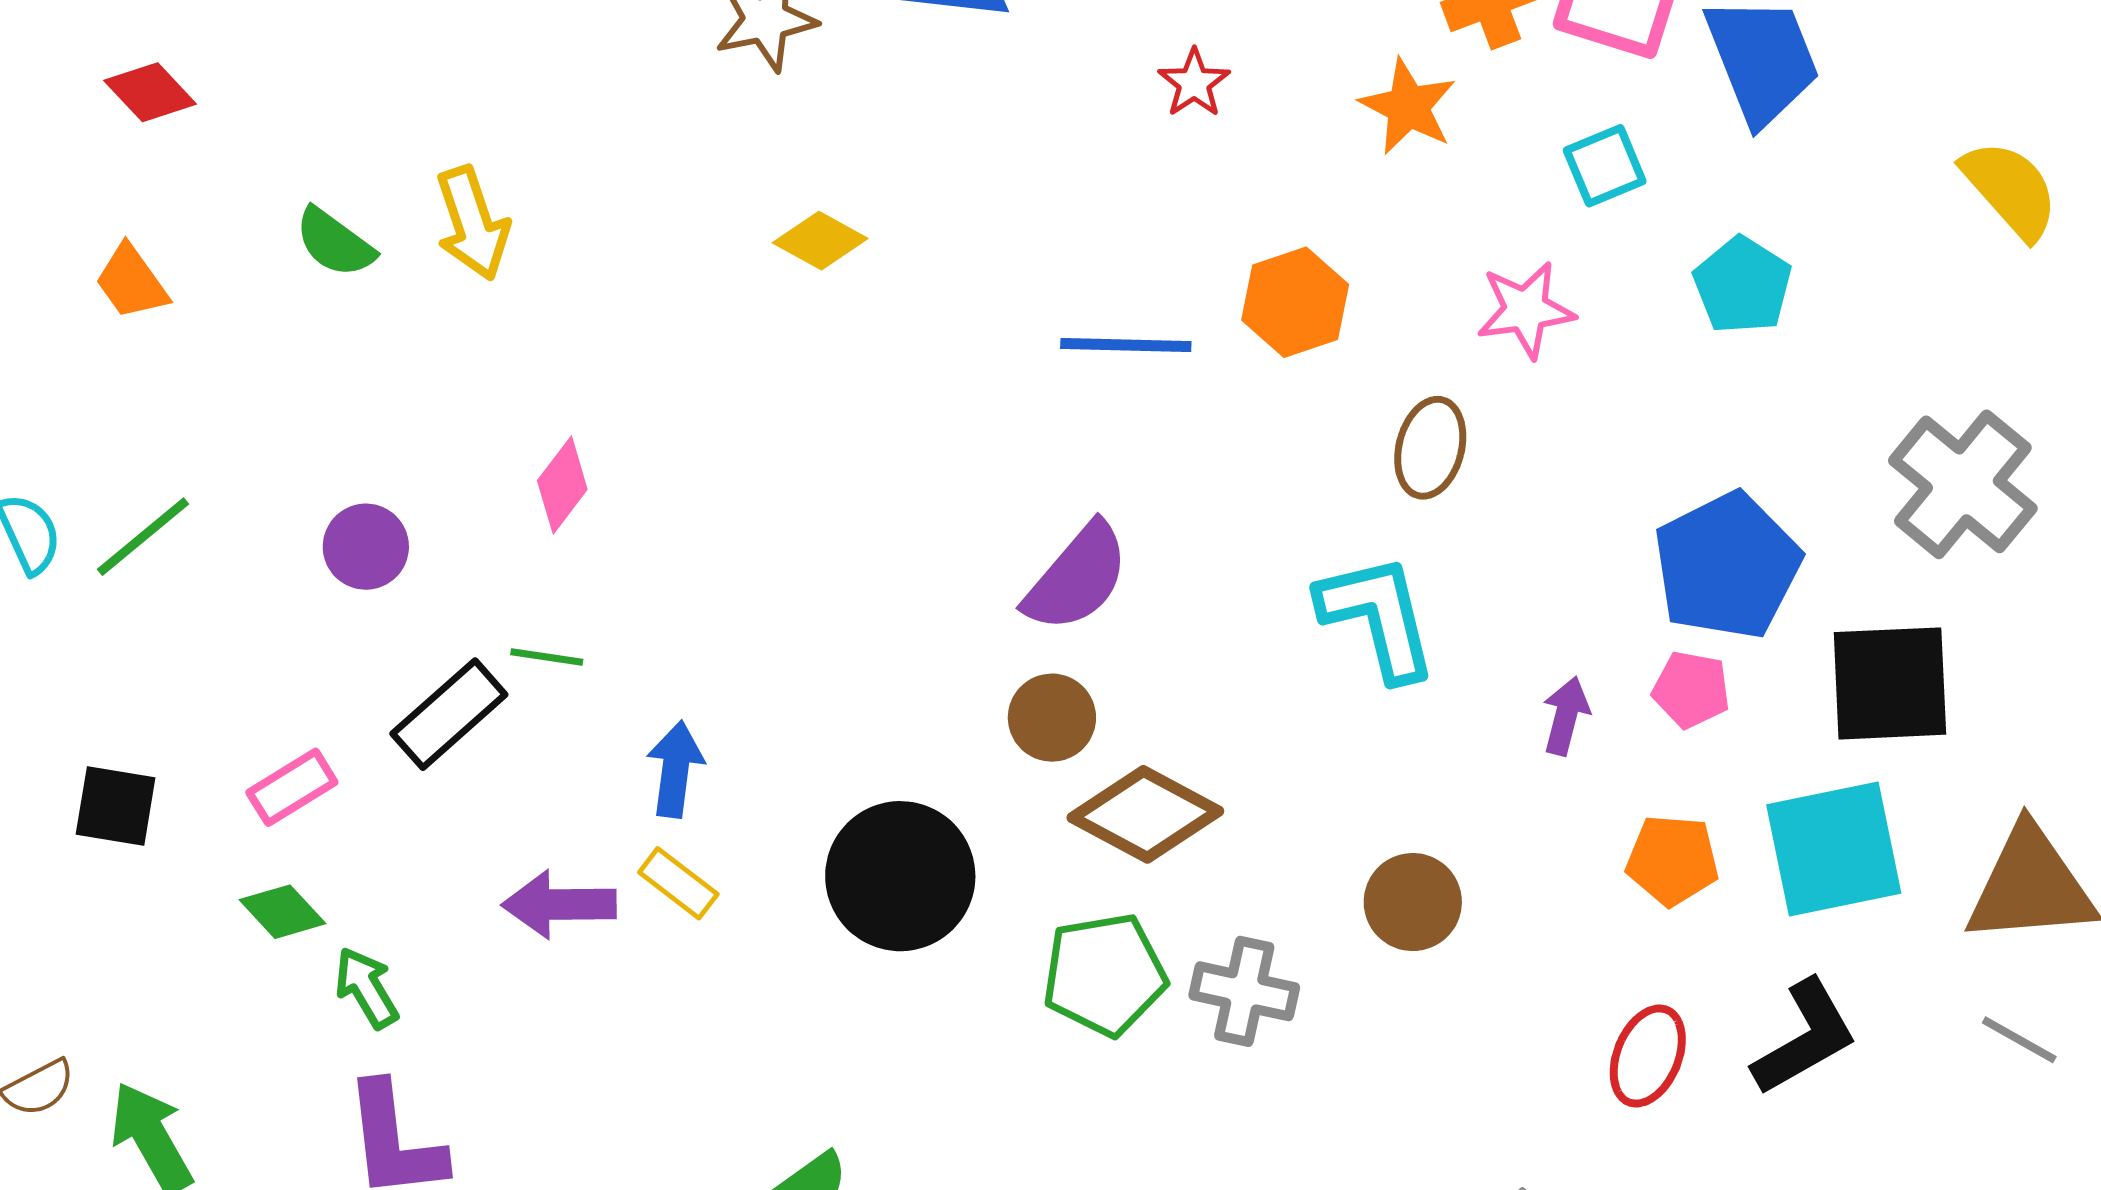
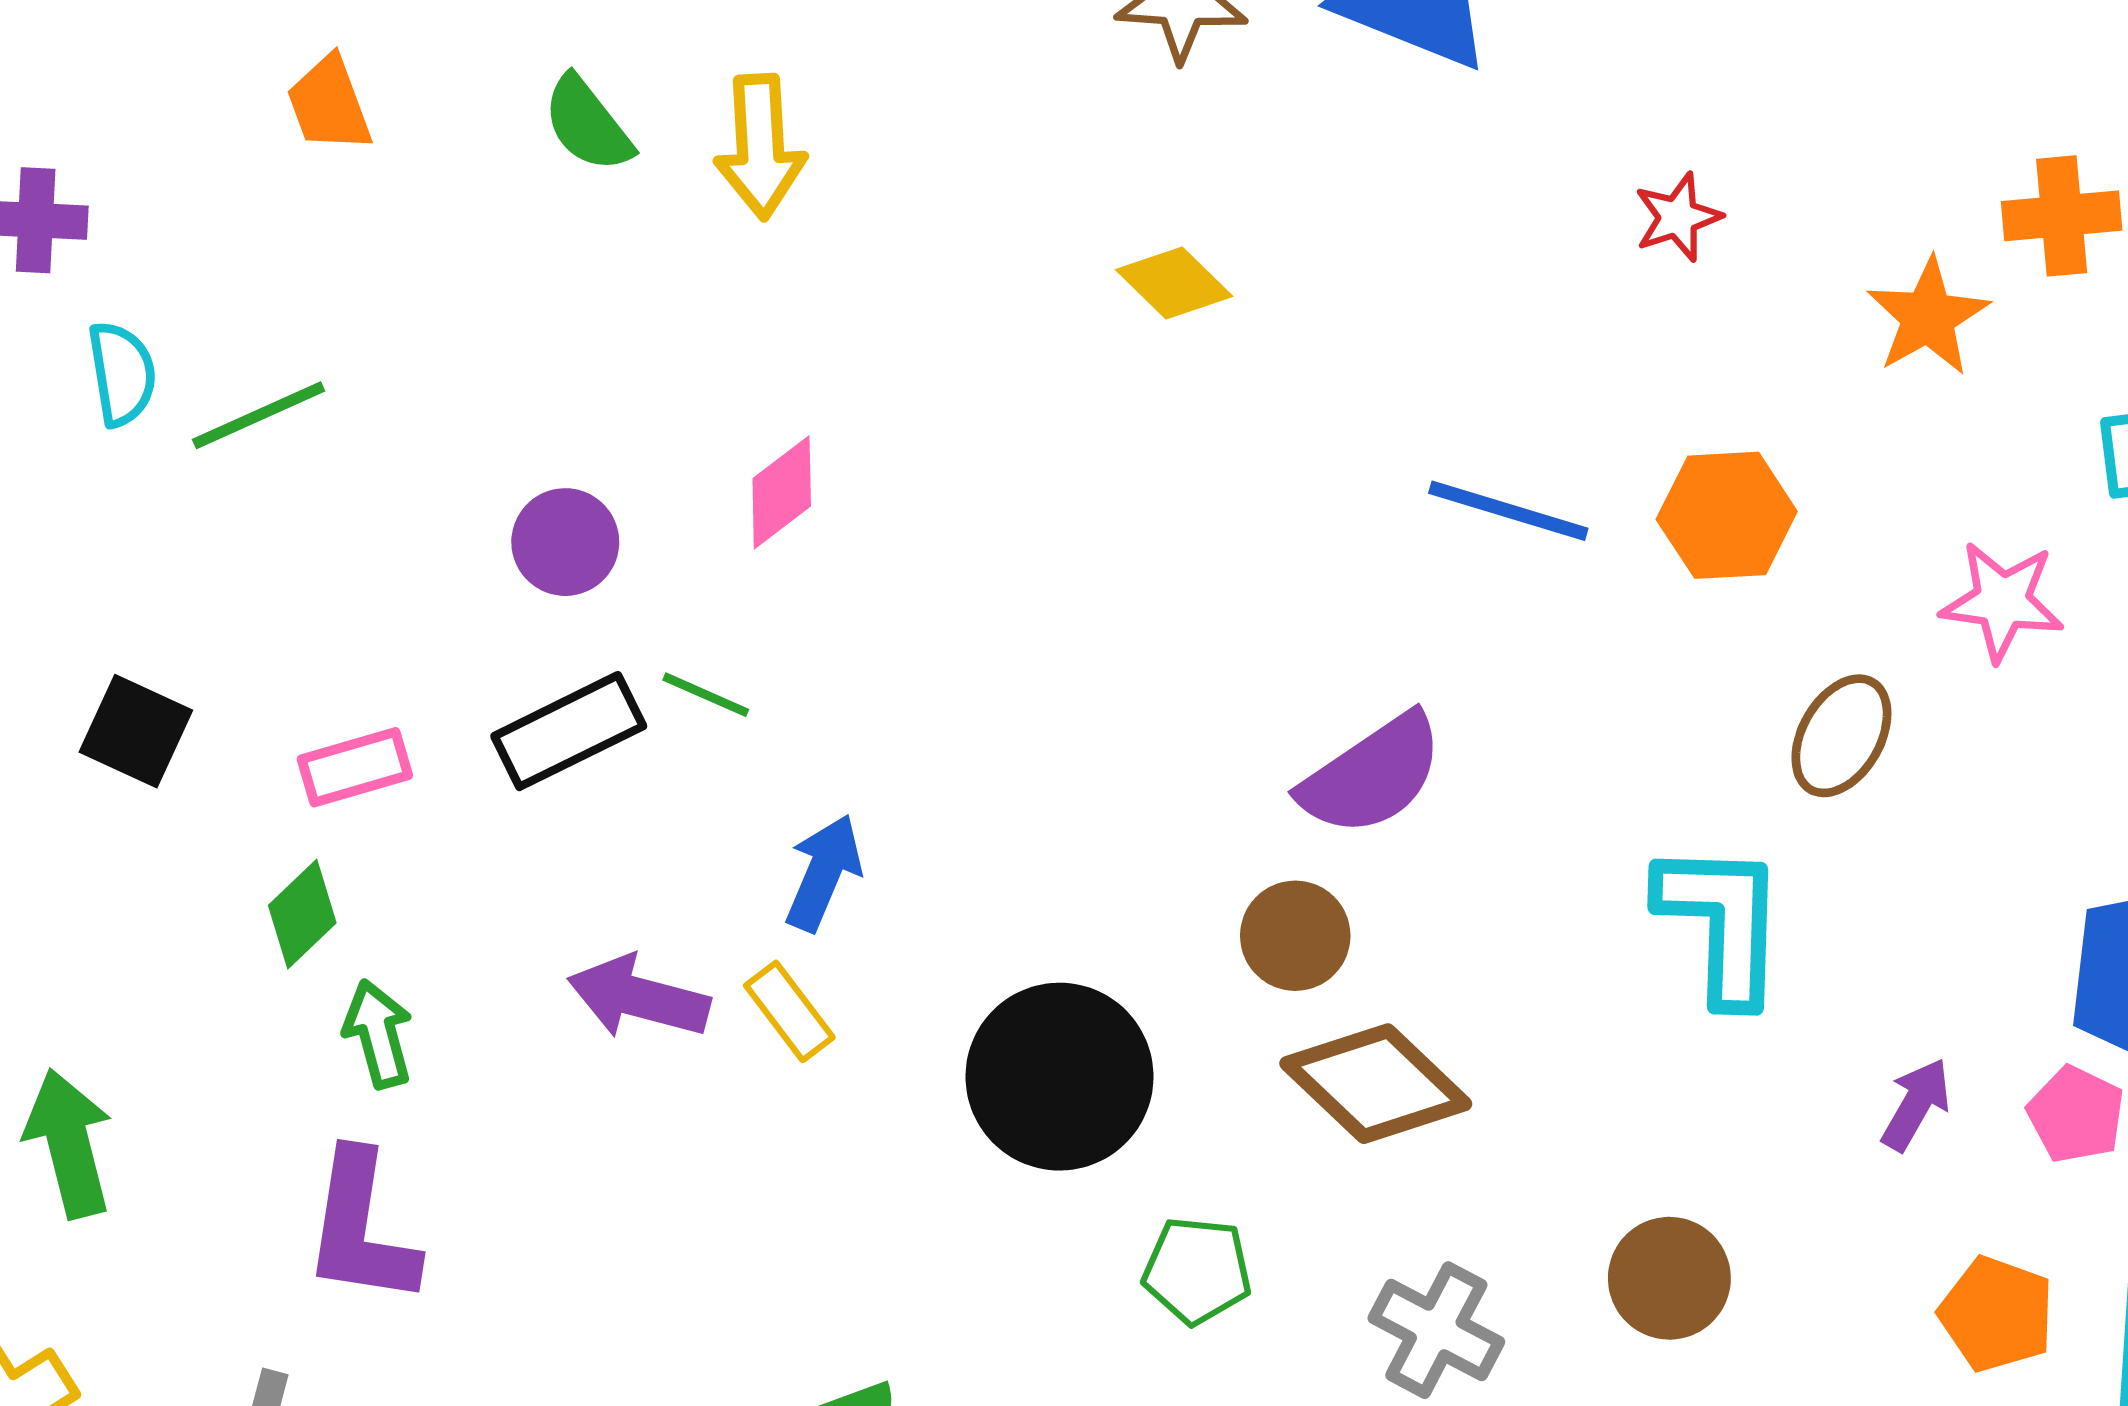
purple circle: (366, 547) -> (565, 542), moved
green diamond: (283, 912) -> (302, 914), turned 74
green pentagon: (1105, 974) -> (1197, 1271), moved, size x0.7

